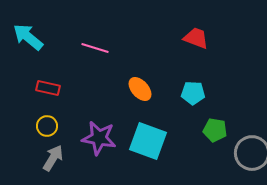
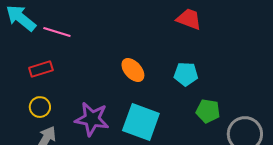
pink line: (95, 48) -> (57, 32), moved
red rectangle: (48, 88) -> (41, 69), turned -30

